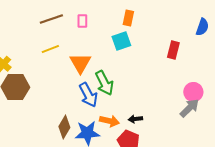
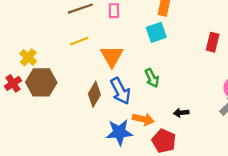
green arrow: (104, 83) -> (152, 78), moved, size x0.7
black arrow: (135, 119) -> (181, 113), moved
brown diamond: (64, 127) -> (94, 94), moved

